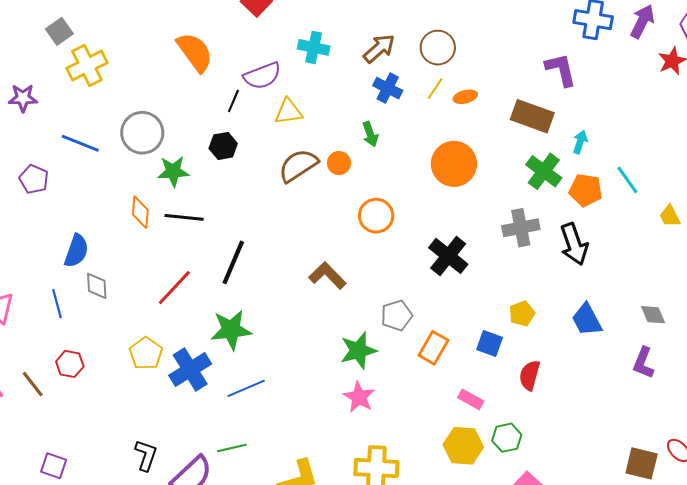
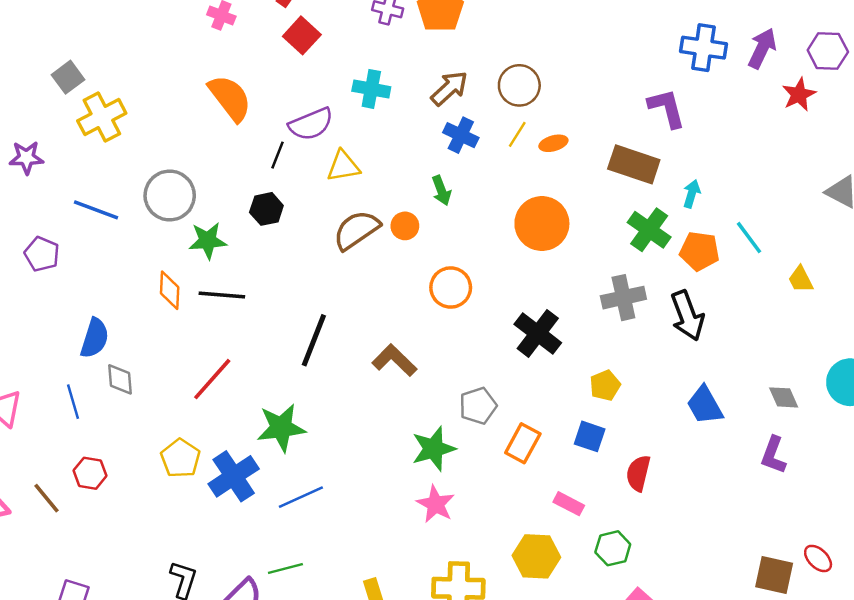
black line: (233, 262) -> (314, 340), moved
yellow pentagon: (522, 314) -> (605, 385), moved
yellow hexagon: (463, 446) -> (536, 556), moved

